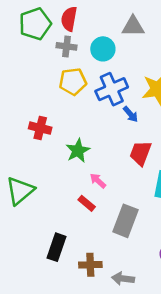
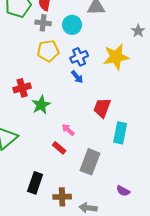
blue cross: (112, 89) -> (79, 57), size x0.7
blue arrow: (131, 114) -> (77, 77), moved
red cross: (40, 128) -> (22, 88), turned -30
green star: (78, 151) -> (41, 105), moved

